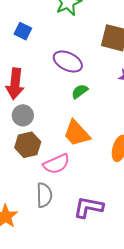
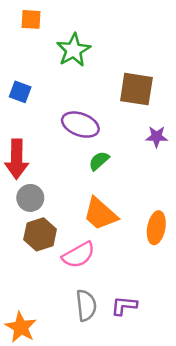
gray semicircle: (44, 195) -> (86, 305), moved
purple L-shape: (88, 207) -> (124, 306), size x0.7

